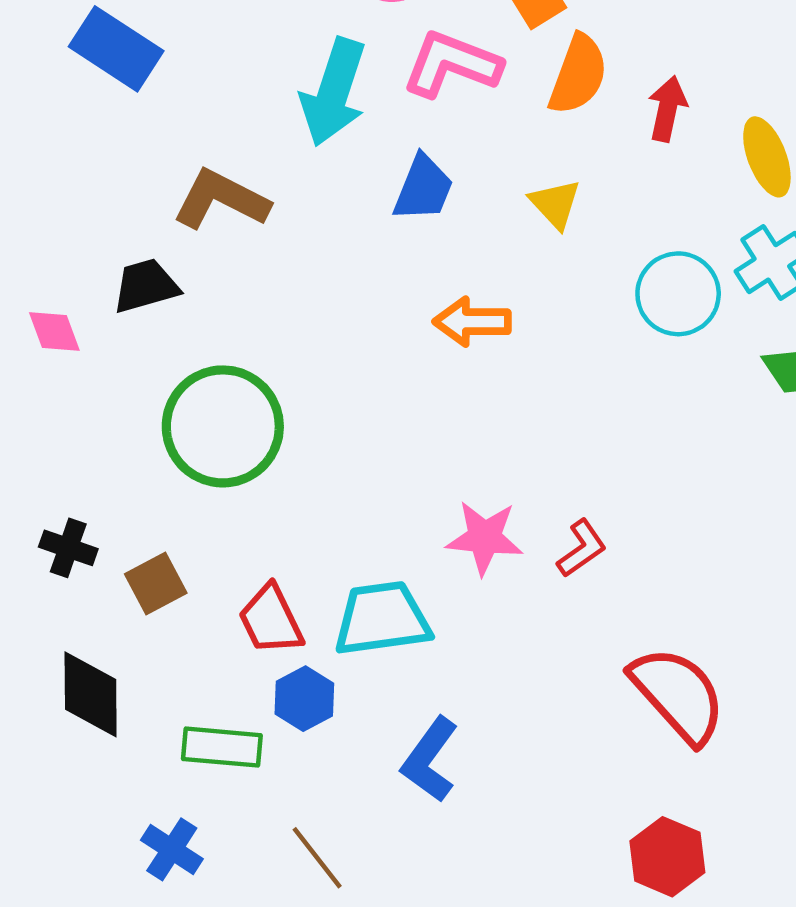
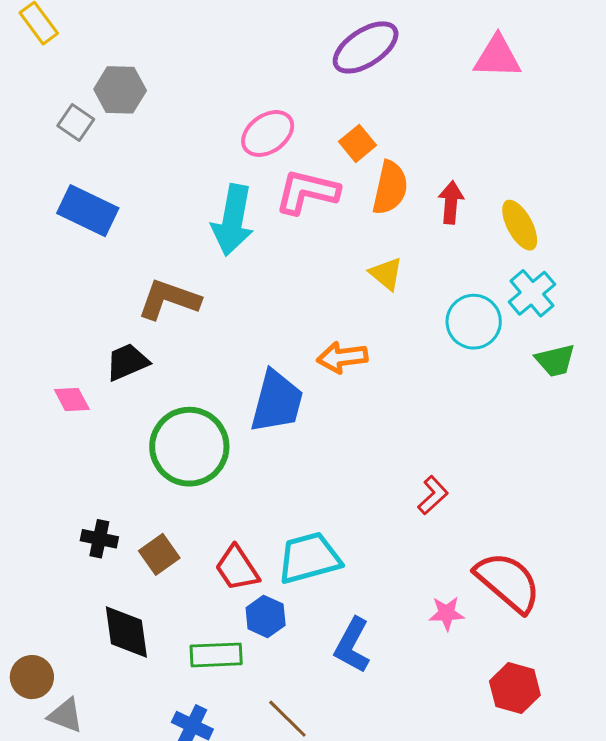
blue trapezoid: (423, 188) -> (277, 402), moved, size x1.4
pink star: (485, 538) -> (447, 613), moved, size x0.7

